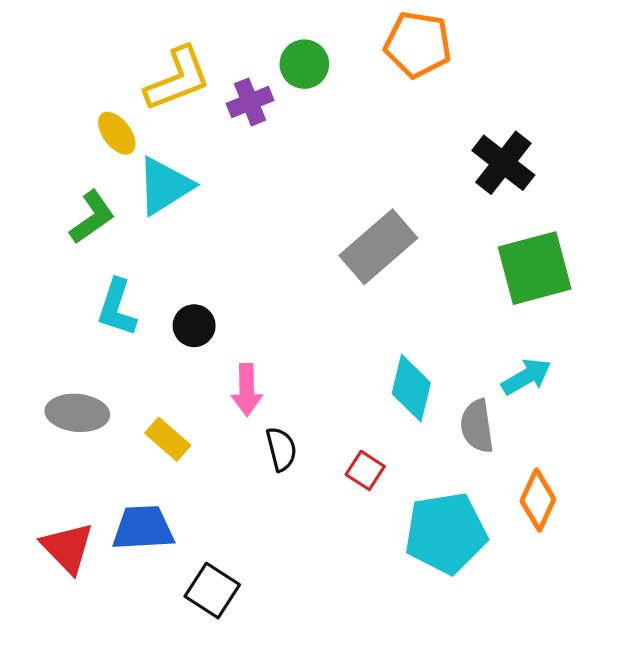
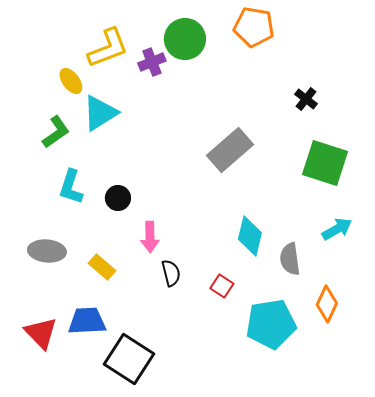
green circle: (304, 64) -> (185, 39), size x1.4
black cross: (503, 163) -> (306, 99), size x0.6
green square: (535, 268) -> (325, 163), turned 33
cyan arrow: (526, 377) -> (337, 229), moved
black square: (212, 591) -> (129, 359), size x1.5

